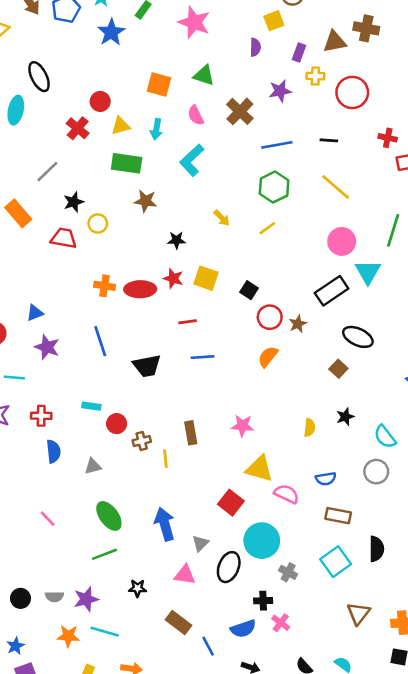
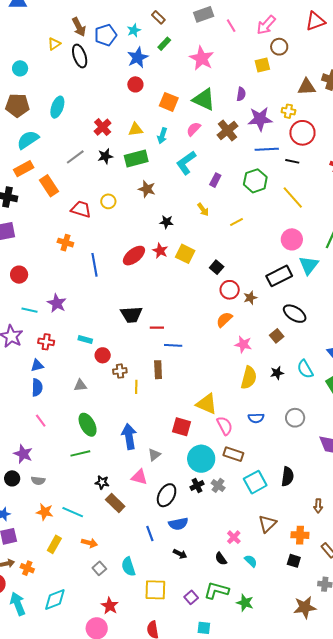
purple semicircle: (255, 47) -> (241, 94), moved
purple rectangle: (299, 53) -> (215, 180), moved
green triangle: (204, 75) -> (204, 99), size x1.4
black ellipse: (39, 77) -> (80, 56), moved
purple star: (280, 91) -> (260, 119), size x1.4
red circle: (352, 92) -> (302, 133), moved
red circle: (100, 101) -> (135, 84), moved
pink semicircle: (196, 115) -> (194, 129), turned 63
blue line: (277, 145) -> (267, 149), moved
green rectangle: (127, 163) -> (136, 159), turned -30
green hexagon: (274, 187) -> (255, 181), moved
black star: (74, 202) -> (105, 156), moved
orange cross: (104, 286) -> (65, 243), moved
red ellipse: (140, 289) -> (134, 256), turned -45
blue triangle: (35, 313) -> (37, 365), moved
red line: (188, 322) -> (157, 328), moved
blue line: (100, 341) -> (95, 265), moved
purple star: (47, 347) -> (57, 303), moved
blue line: (202, 357) -> (173, 345), moved
pink star: (243, 426) -> (243, 344), moved
yellow semicircle: (309, 428) -> (249, 378), size x1.6
cyan semicircle: (385, 437) -> (305, 369), moved
blue semicircle: (53, 451) -> (37, 387), moved
pink semicircle: (286, 494) -> (225, 426), turned 30
red square: (231, 503) -> (182, 427), turned -30
brown rectangle: (338, 516) -> (233, 454), moved
black ellipse: (229, 567) -> (167, 495), moved
purple star: (86, 599) -> (23, 454), moved, turned 30
black cross: (263, 601) -> (197, 486), moved, turned -32
brown rectangle: (179, 623) -> (115, 503), moved
pink cross: (281, 623) -> (234, 537), moved

